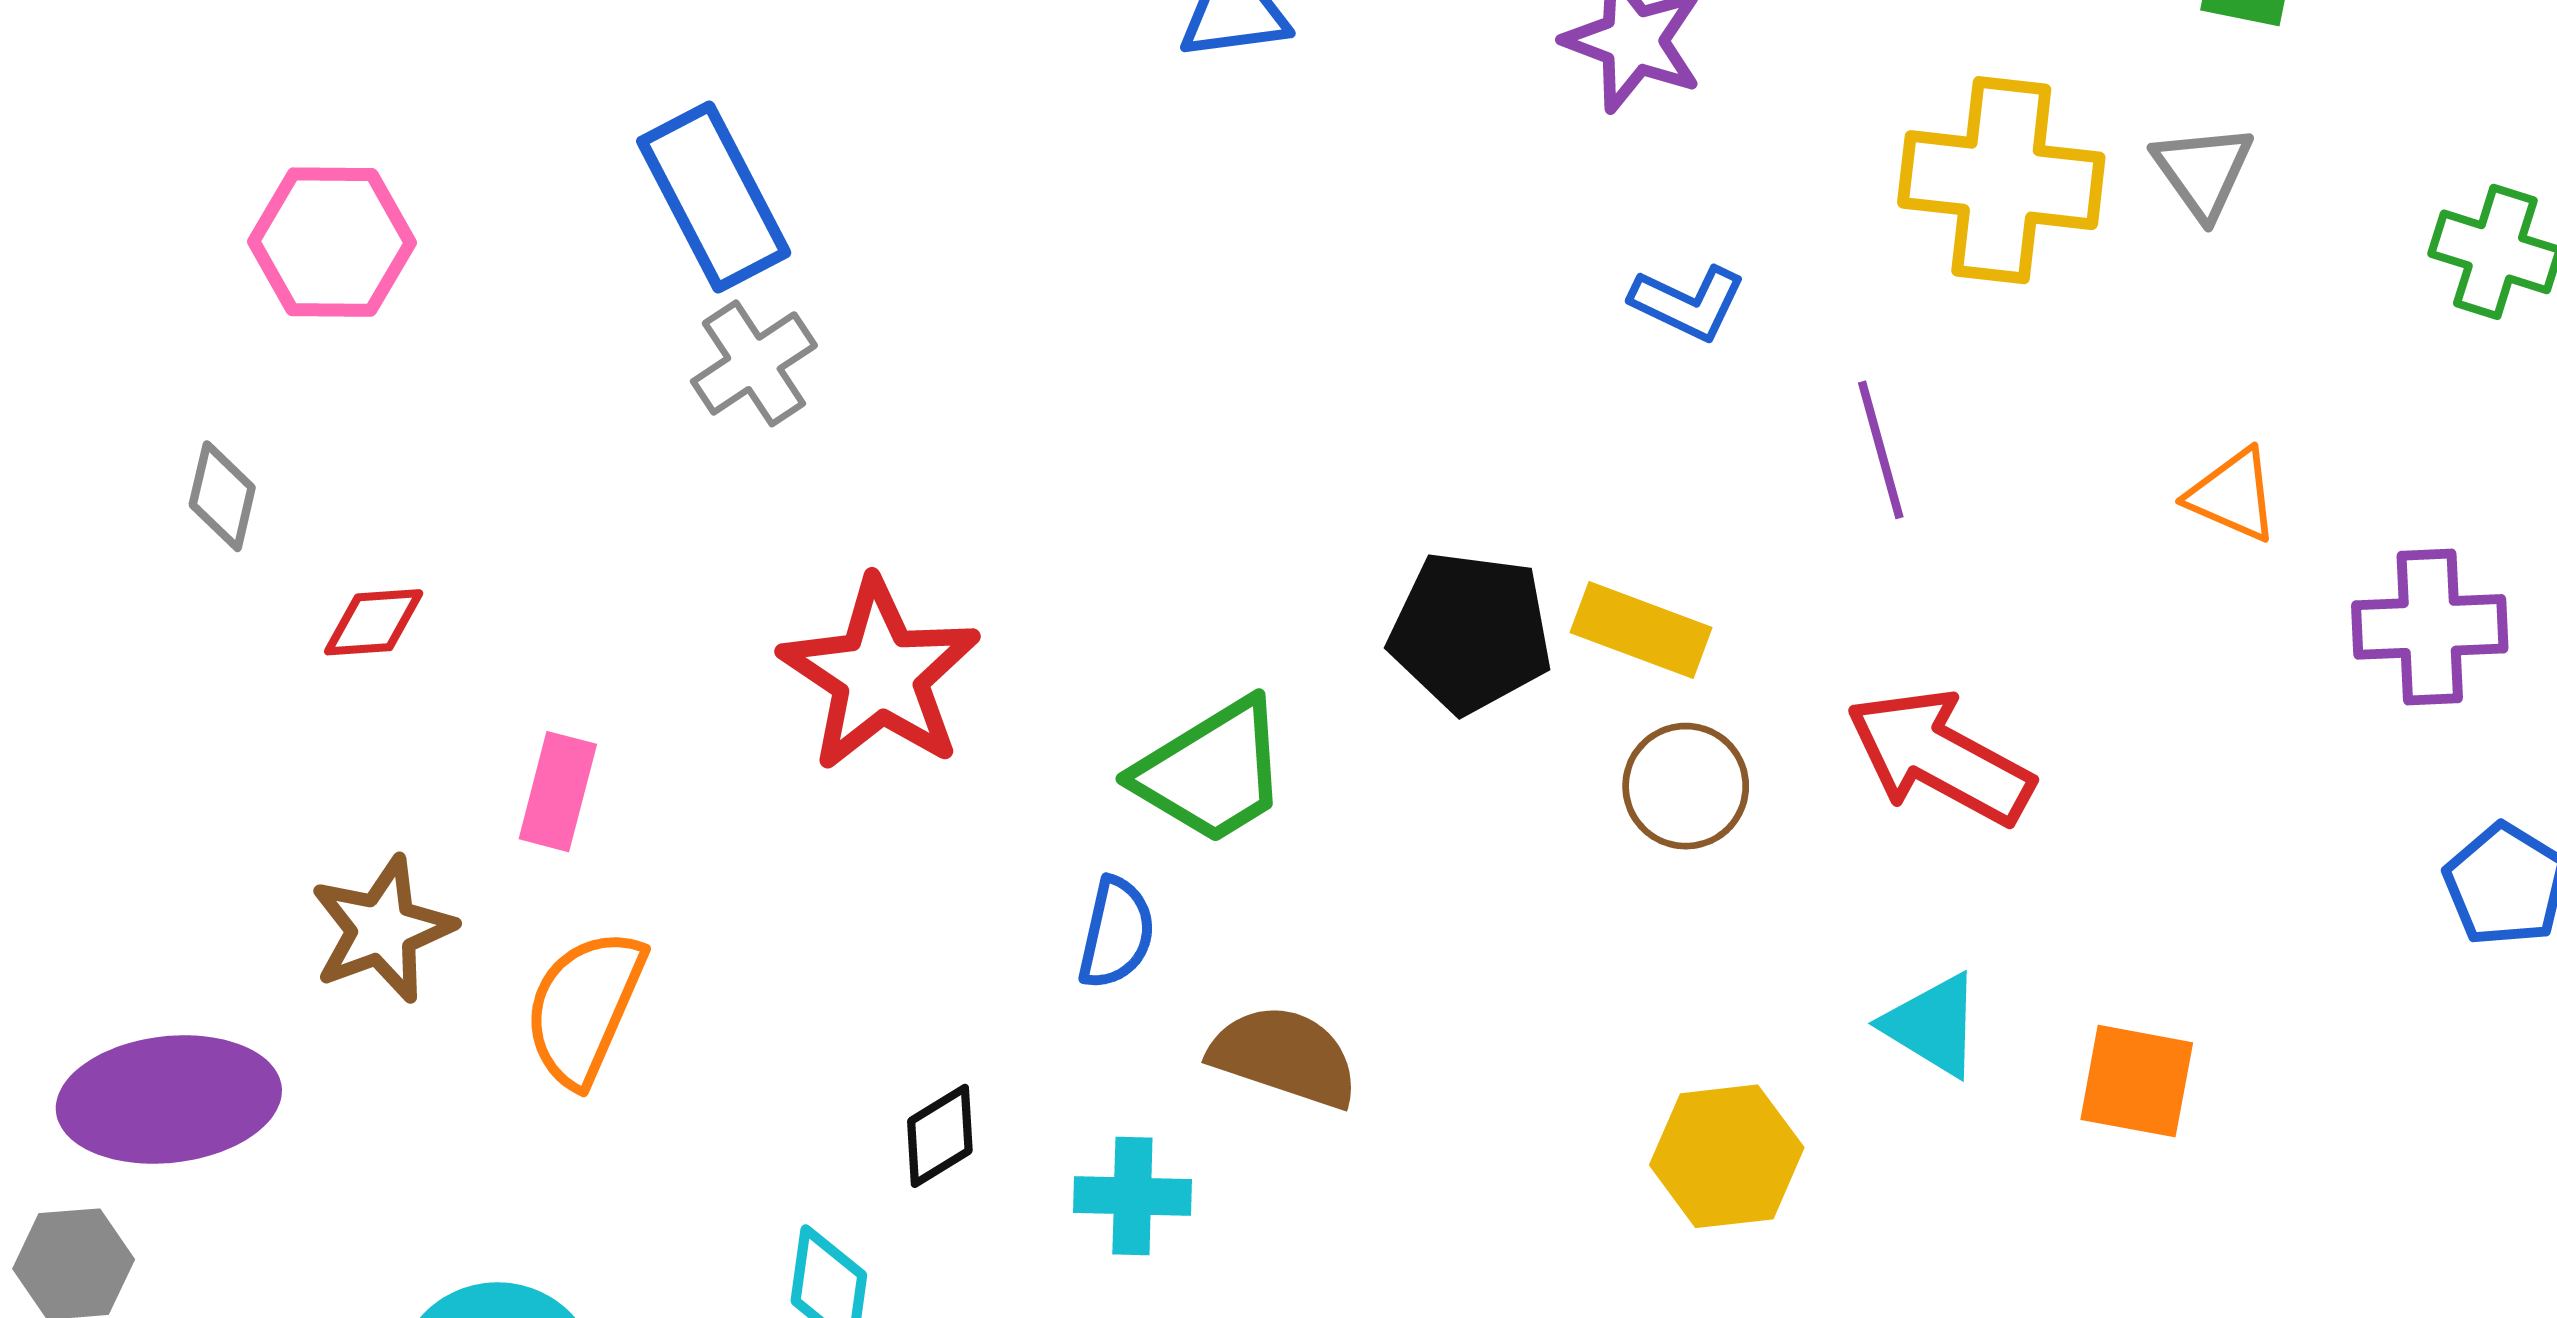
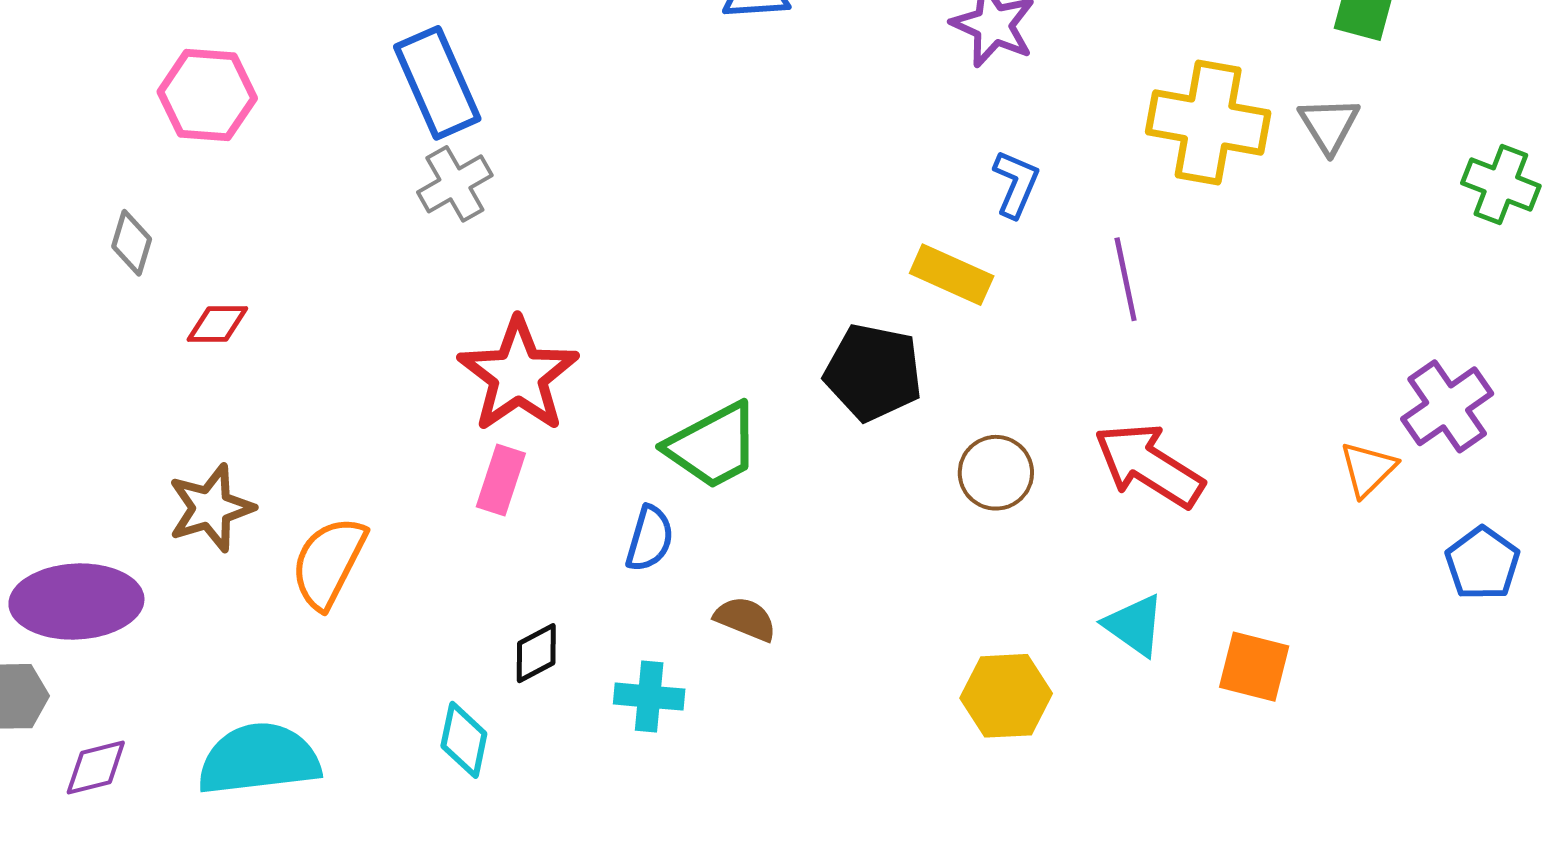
blue L-shape: (1688, 303) -> (1016, 184), turned -96
orange triangle: (2233, 495) -> (1368, 469), moved, turned 48
purple cross: (2430, 627) -> (1447, 406), turned -36
yellow rectangle: (1641, 630) -> (952, 275), moved
pink rectangle: (558, 792) -> (501, 480), moved
brown semicircle: (1284, 1056) -> (745, 619), size x0.7

